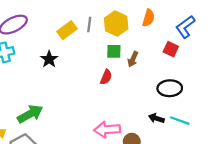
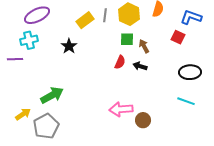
blue L-shape: (185, 27) -> (191, 17), turned 55
brown arrow: (133, 59) -> (144, 46), turned 128
black ellipse: (170, 88) -> (190, 72), moved
black arrow: (156, 118) -> (140, 66), moved

